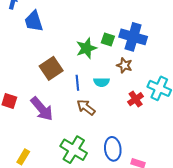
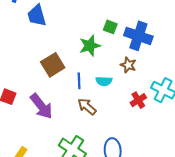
green square: (108, 39) -> (110, 27), moved

